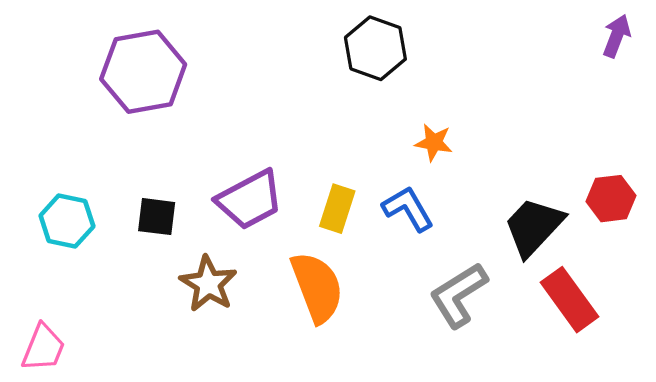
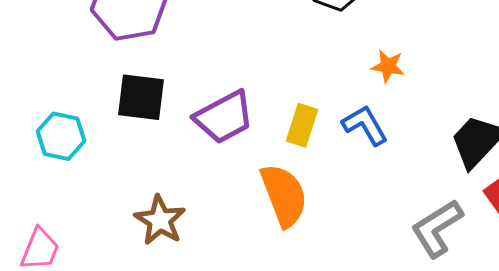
black square: (157, 217) -> (141, 97), moved, size x1.4
brown star: (208, 284) -> (160, 220), moved
gray L-shape: (458, 295) -> (437, 228), moved

